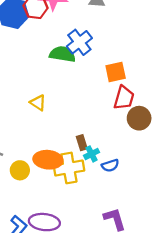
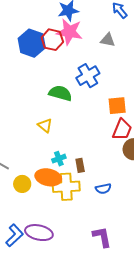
green semicircle: (62, 54) -> (60, 93), moved
cyan cross: (92, 154) -> (59, 159), moved

